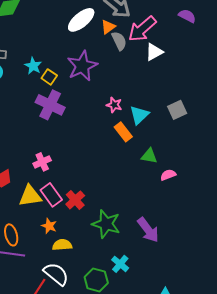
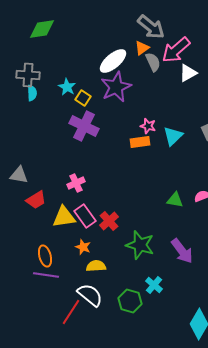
white ellipse: (81, 20) -> (113, 61), moved
orange rectangle: (123, 132) -> (140, 142), moved, turned -60
green triangle: (149, 156) -> (175, 200), moved

